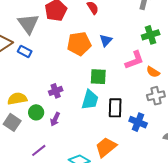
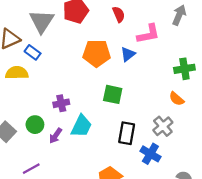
green cross: (151, 35) -> (184, 69), moved
pink L-shape: (134, 60) -> (148, 34), moved
gray cross: (156, 96) -> (163, 126), moved, turned -36
yellow semicircle: (17, 99) -> (17, 73), moved
cyan trapezoid: (90, 100) -> (81, 126), moved

